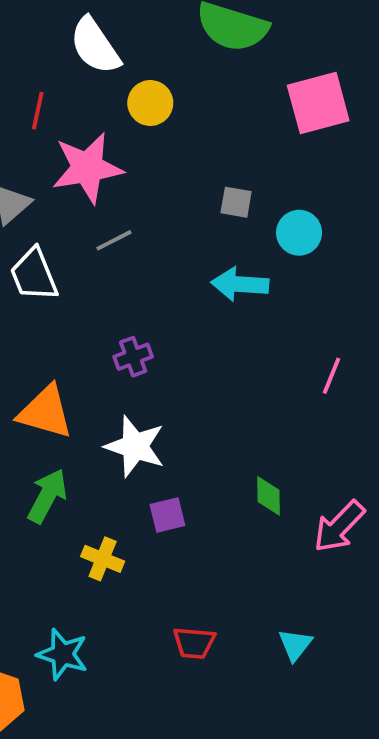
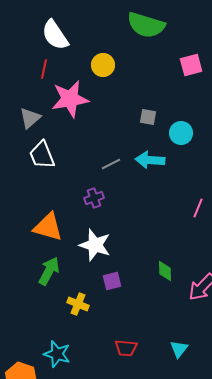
white semicircle: (95, 46) -> (55, 35), moved
pink square: (318, 103) -> (191, 65), size x0.7
gray line: (114, 240) -> (111, 164), moved

